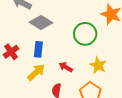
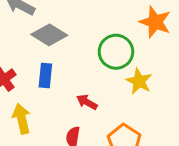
yellow star: (98, 65) -> (139, 81), moved
yellow arrow: (36, 72) -> (22, 119), moved, turned -60

